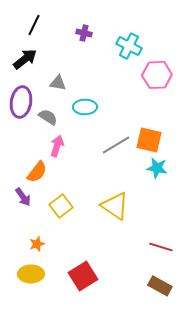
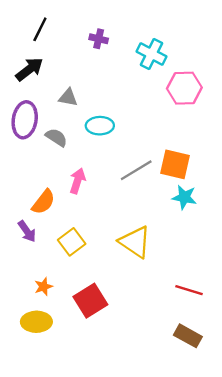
pink arrow: (57, 146) -> (78, 181), moved
red square: (83, 276) -> (90, 301), moved

